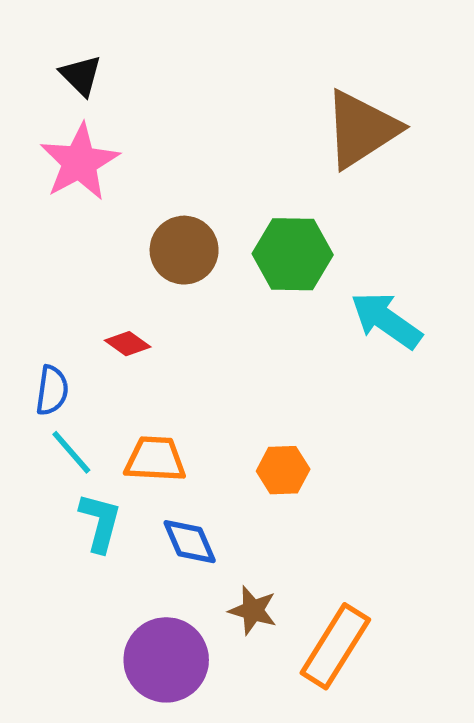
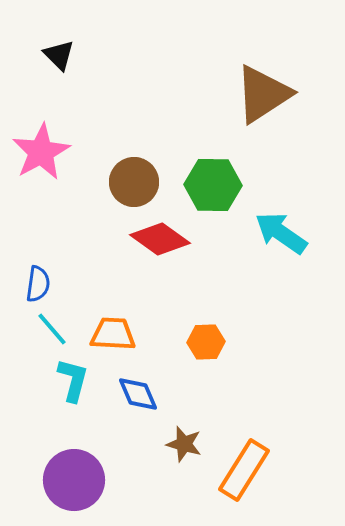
pink star: (80, 162) -> (41, 152), moved
red diamond: (128, 344) -> (160, 239), moved, size x1.8
purple circle: (166, 660) -> (74, 480), moved

